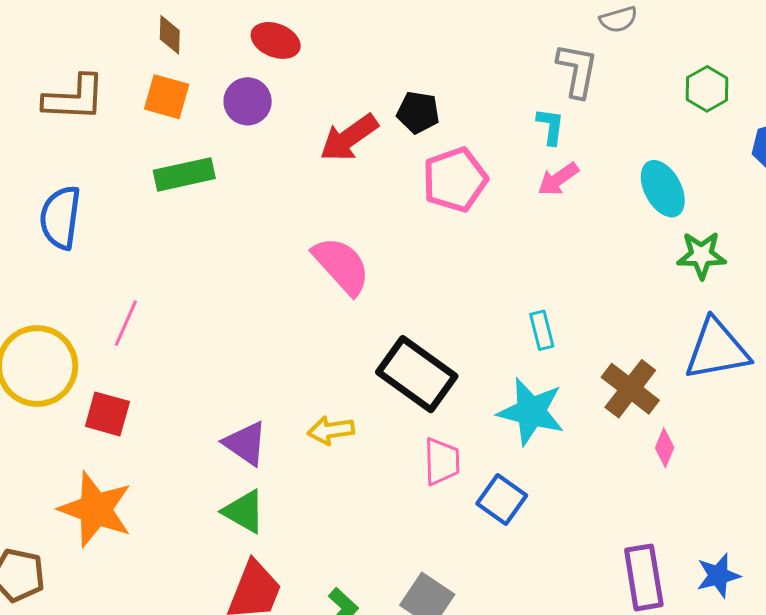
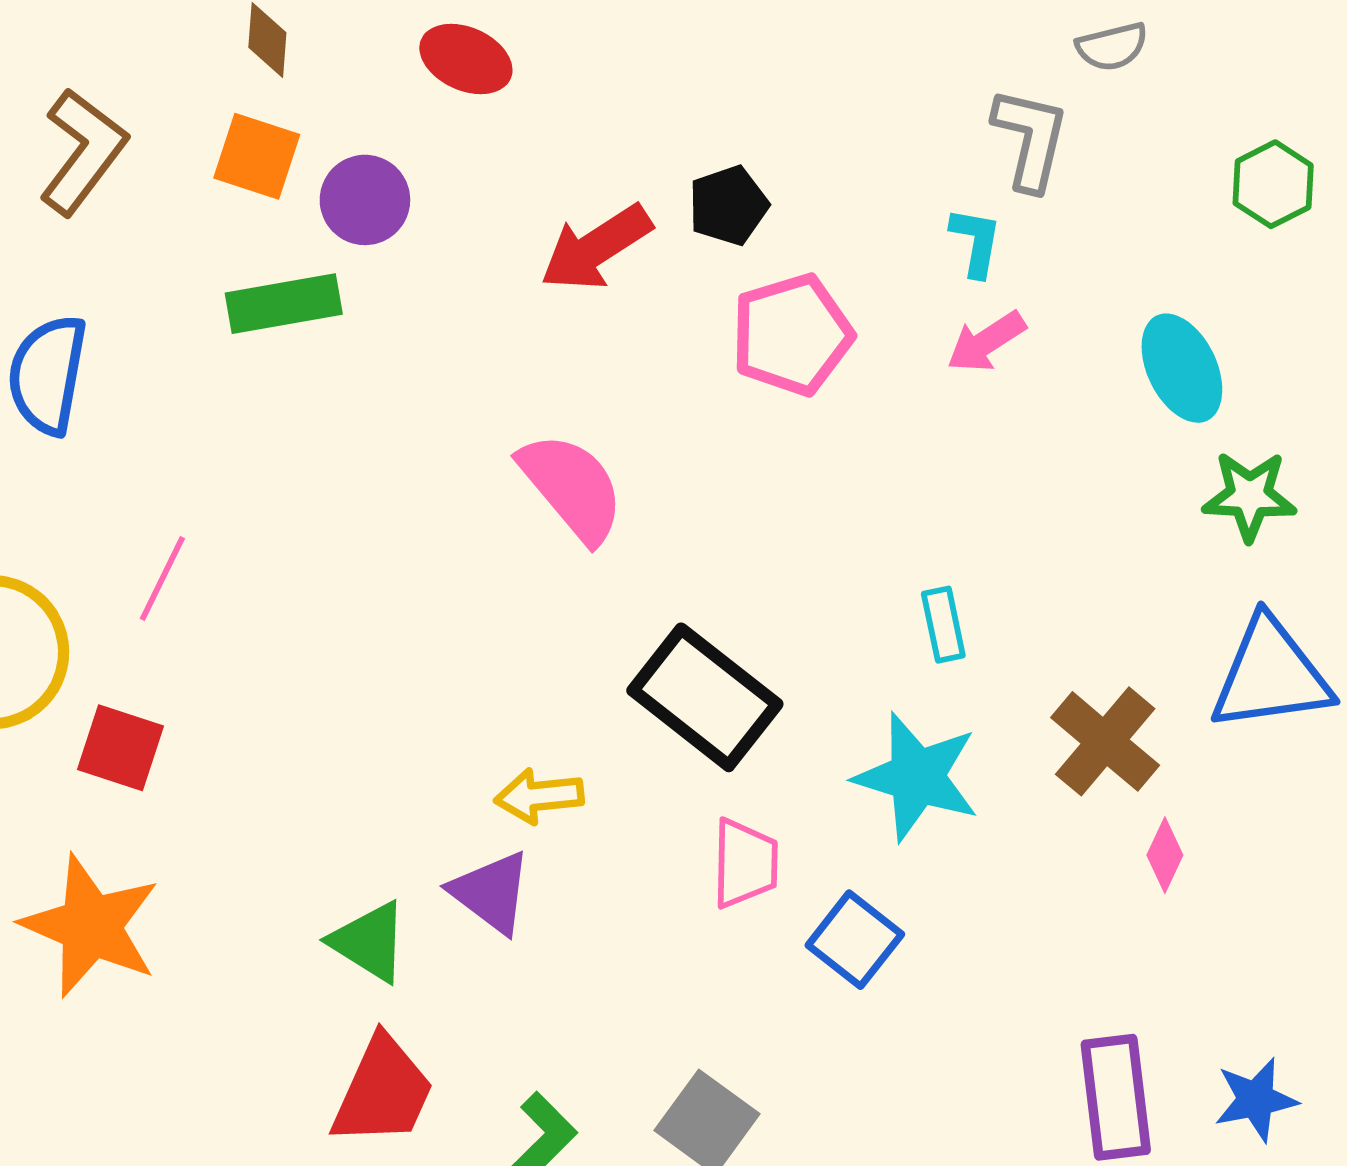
brown L-shape: (74, 98) -> (83, 152), turned -58
purple circle: (248, 101) -> (365, 200), moved
black pentagon: (418, 112) -> (728, 205), turned -30
purple triangle: (245, 443) -> (491, 892), moved

